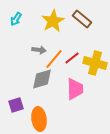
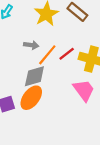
pink trapezoid: (75, 89) -> (84, 90), moved, turned -35
orange ellipse: (39, 119) -> (31, 98), moved, turned 45

